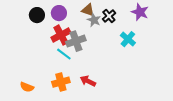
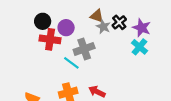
purple star: (140, 12) -> (142, 28), moved
purple circle: (59, 13) -> (66, 28), moved
red cross: (61, 35) -> (50, 39), moved, turned 36

